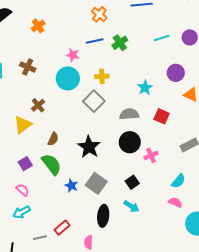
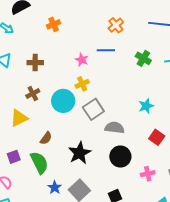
green cross: (120, 43) -> (143, 58), moved, turned -35
brown cross: (28, 67) -> (35, 63), turned -35
yellow cross: (102, 76) -> (82, 84), moved, turned -32
cyan circle: (68, 78) -> (63, 101), moved
brown cross: (38, 105) -> (33, 94), moved
gray semicircle: (129, 114) -> (115, 128), moved
pink cross: (151, 155) -> (148, 174), moved

